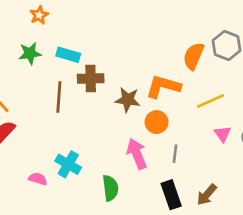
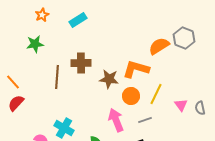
cyan rectangle: (68, 55) -> (78, 20), moved, turned -48
orange semicircle: (194, 56) -> (159, 46), turned 35
yellow line: (211, 101) -> (156, 94), moved, turned -40
gray line: (175, 154) -> (145, 120), turned 64

